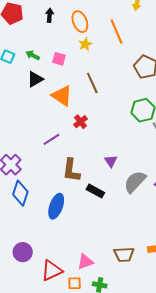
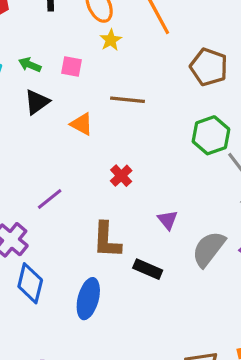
brown line: (92, 83) -> (128, 100), turned -55
orange triangle: (62, 96) -> (82, 124), size x0.7
red cross: (80, 122) -> (121, 176), moved
purple line: (51, 139) -> (50, 199), moved

